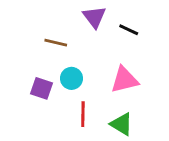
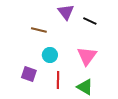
pink triangle: (124, 80) -> (87, 56), turned -40
purple square: (41, 88) -> (29, 74), moved

